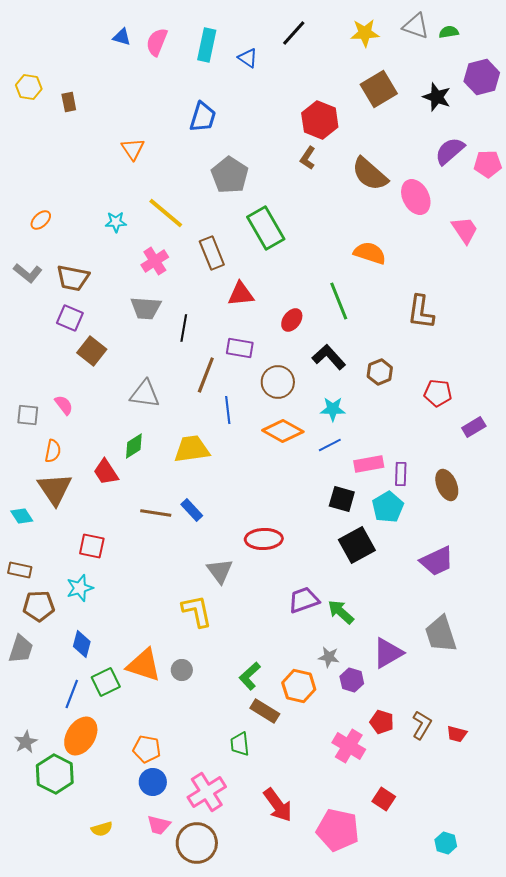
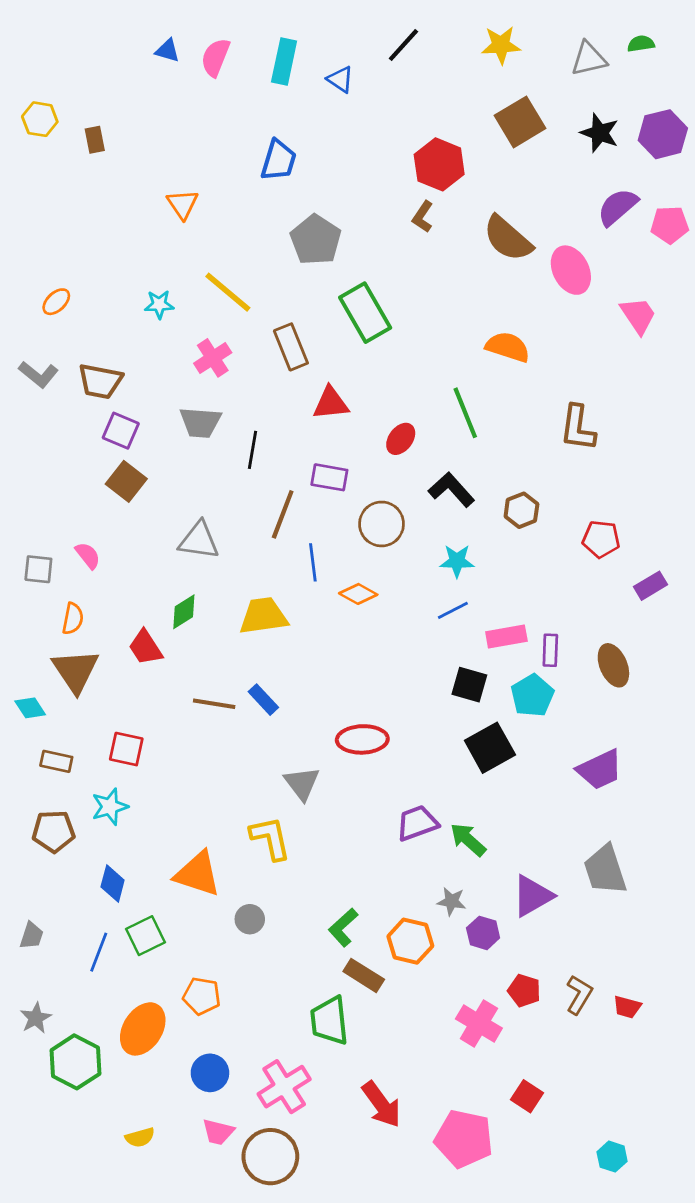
gray triangle: (416, 26) -> (589, 59), moved, turned -32
green semicircle: (449, 32) -> (641, 44), moved
purple hexagon: (482, 77) -> (663, 134), moved
purple square: (70, 318) -> (121, 431), moved
orange diamond: (283, 431) -> (358, 594), moved, size x0.7
brown rectangle: (20, 570) -> (56, 761), moved
gray trapezoid: (21, 649) -> (32, 936), moved, size x0.7
orange triangle: (144, 665) -> (198, 874), moved
orange ellipse: (81, 736) -> (143, 1029), moved
green trapezoid: (240, 744) -> (329, 1021), size x1.5
orange pentagon: (147, 749) -> (202, 996), moved

